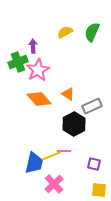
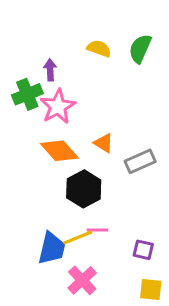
yellow semicircle: (65, 32) -> (99, 49), turned 49
black hexagon: (74, 124) -> (84, 189), moved

